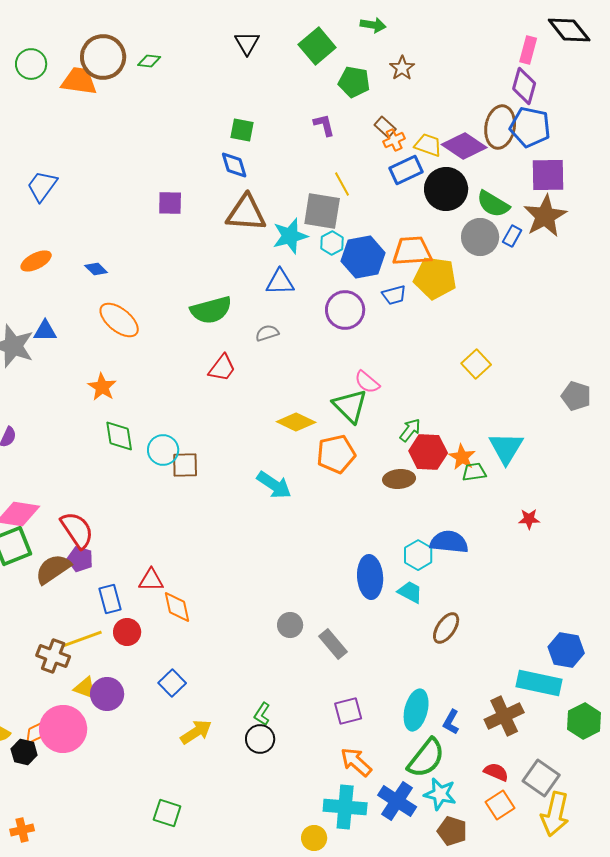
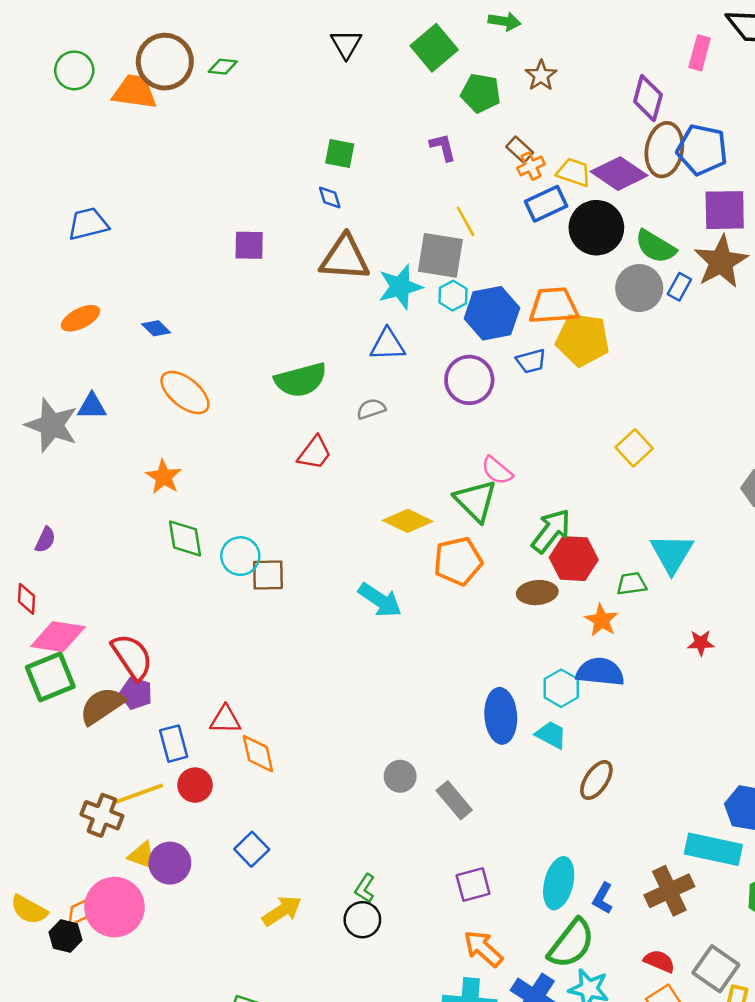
purple diamond: (524, 86) -> (648, 98), moved
blue diamond: (234, 165) -> (330, 197), size x0.7
blue trapezoid: (42, 186) -> (88, 224), turned 40
green arrow: (410, 430) -> (551, 531), size x1.5
orange star: (462, 457) -> (601, 620), moved

